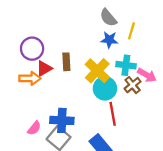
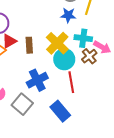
brown rectangle: (66, 62) -> (29, 45), moved
blue cross: (62, 120) -> (37, 80), moved, turned -30

